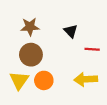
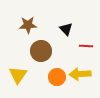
brown circle: (31, 55) -> (41, 51), moved
orange circle: (44, 80) -> (57, 77), moved

